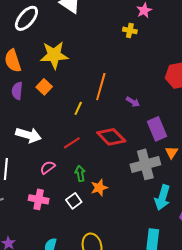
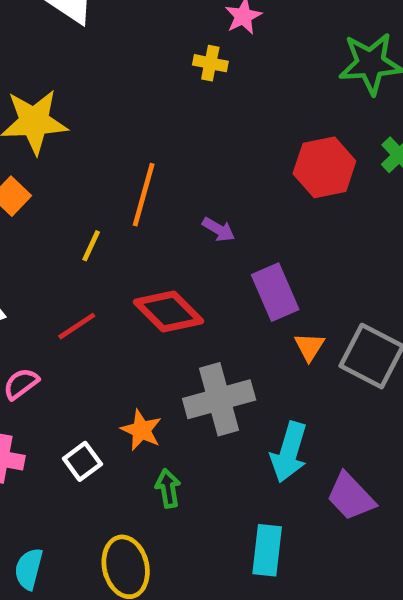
gray cross: (145, 164) -> (219, 399), moved
green arrow: (80, 174) -> (168, 488), moved
orange star: (99, 188) -> (141, 430), turned -30

